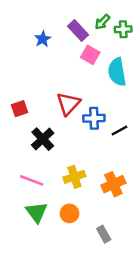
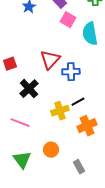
black line: (120, 130) -> (78, 102), moved
yellow cross: (74, 177) -> (60, 111), moved
green triangle: (37, 212) -> (22, 160), moved

